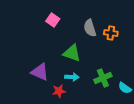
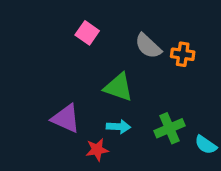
gray semicircle: (90, 28) -> (148, 46), turned -30

